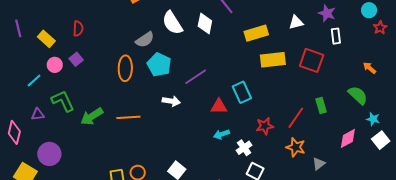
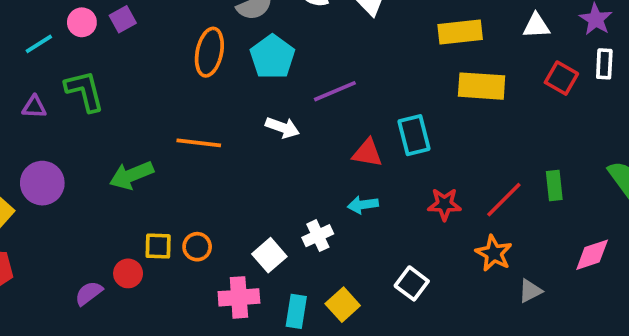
red square: (312, 60) -> (561, 78), moved, size x0.7
green arrow: (92, 116) -> (131, 175), moved
white cross: (244, 148) -> (318, 236), moved

